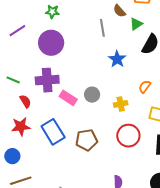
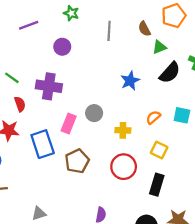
gray line: (102, 28) -> (109, 31), moved
purple circle: (51, 43) -> (62, 47), size x0.6
pink rectangle: (68, 98) -> (69, 124), moved, turned 66
brown pentagon: (87, 140) -> (77, 161), turned -30

